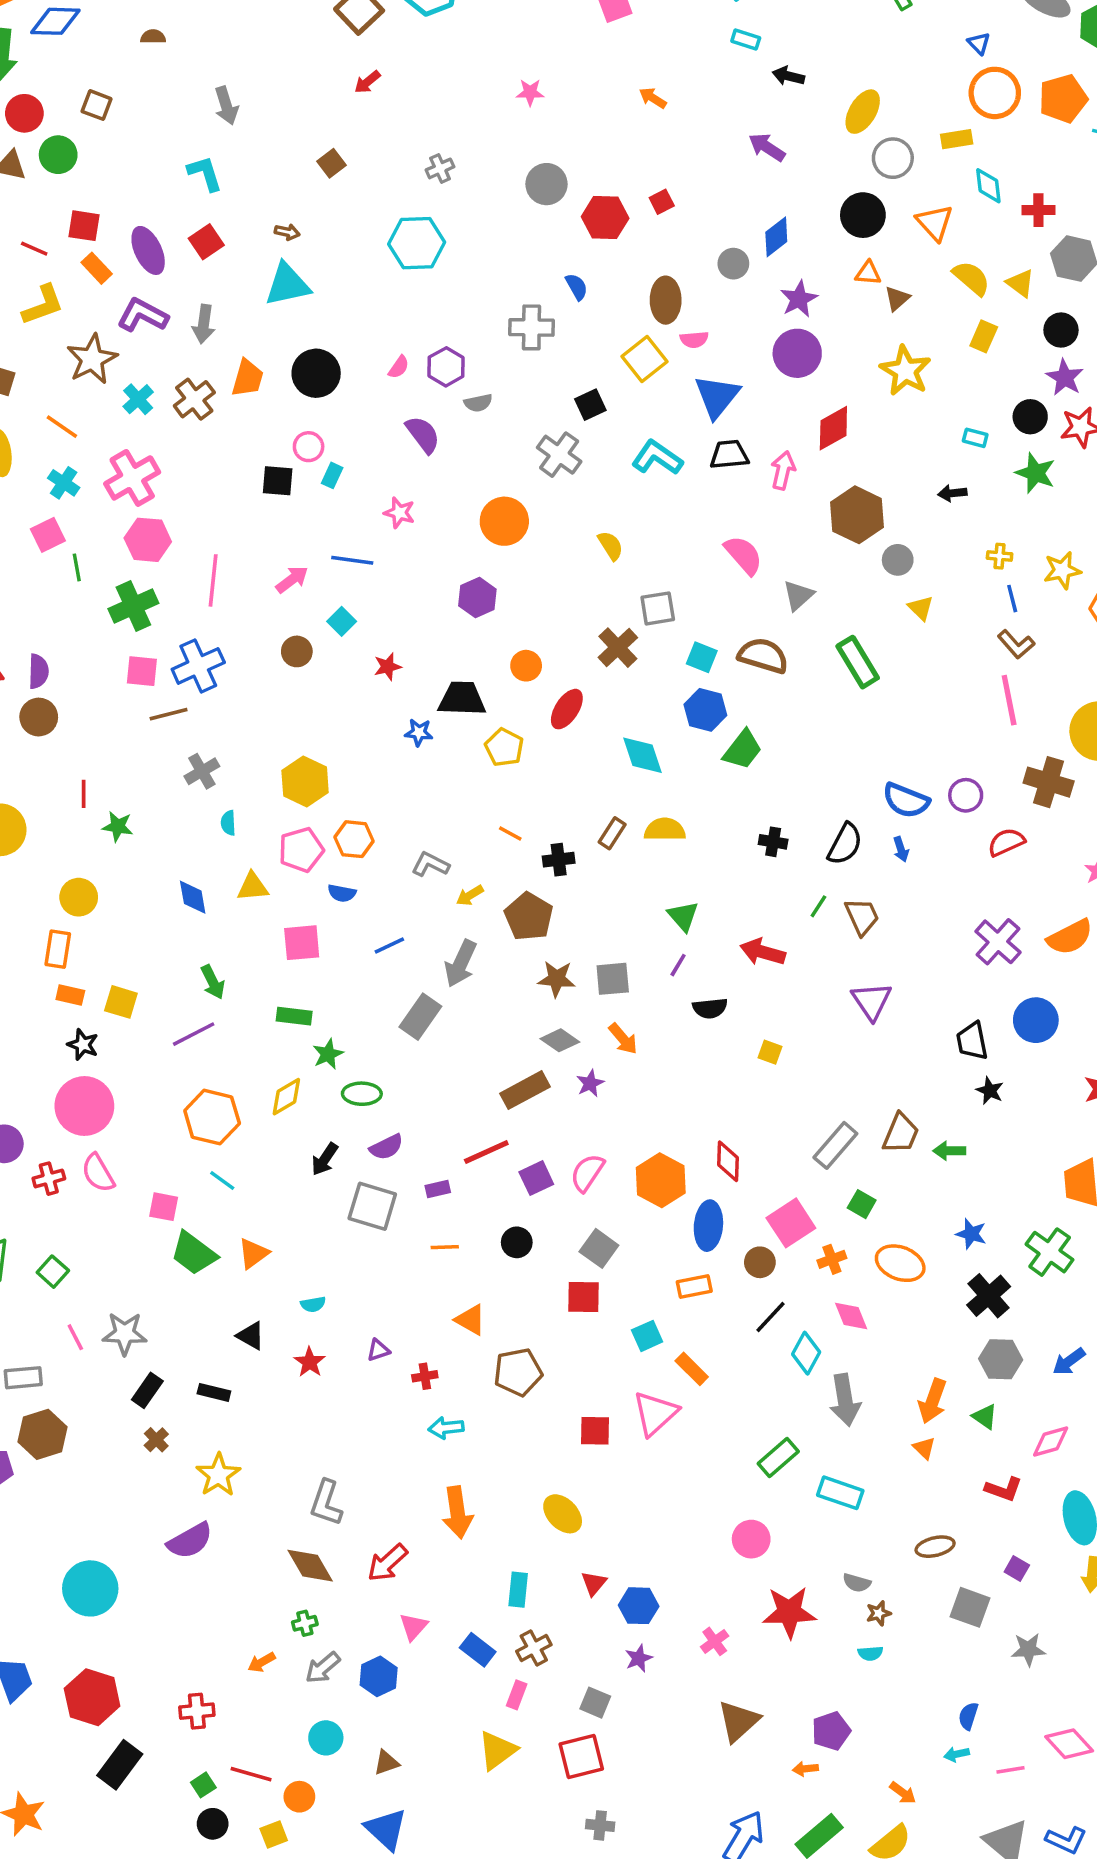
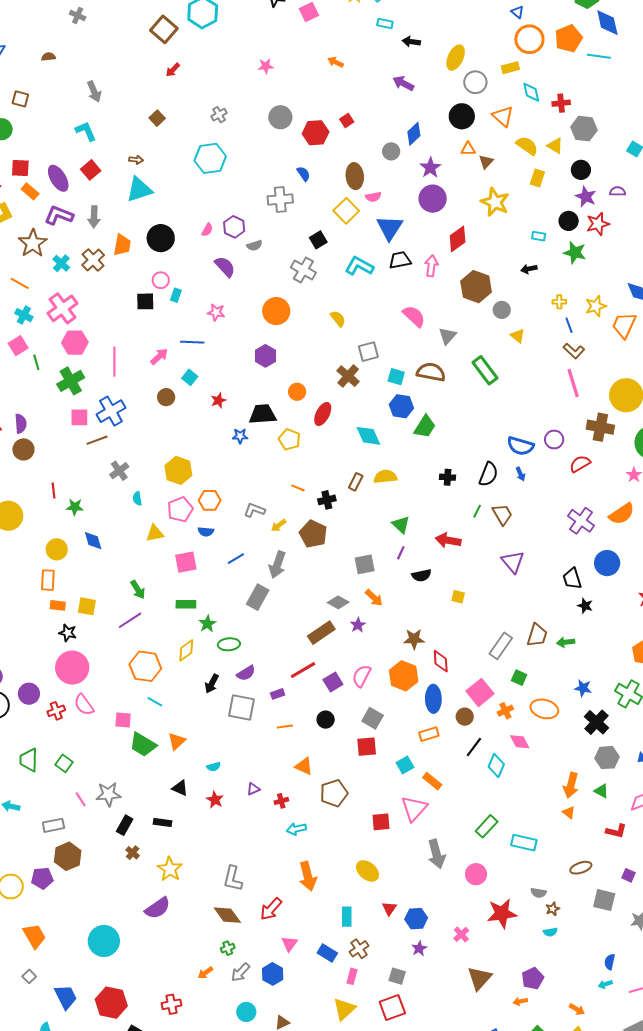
blue diamond: (193, 897) -> (93, 541), moved
brown star: (557, 979) -> (414, 639), moved
gray arrow: (845, 1400) -> (436, 854), moved

